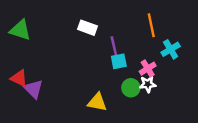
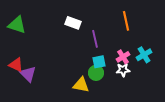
cyan cross: (171, 49) -> (144, 55), moved
cyan square: (119, 61) -> (99, 62), moved
green circle: (131, 88) -> (96, 73), moved

